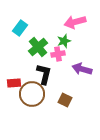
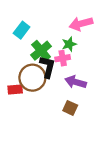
purple arrow: (82, 69) -> (76, 82), moved
black L-shape: (44, 74) -> (48, 67), moved
brown circle: (32, 94) -> (32, 78), moved

